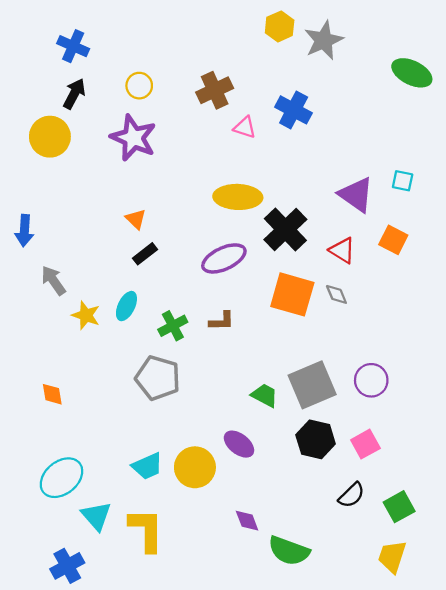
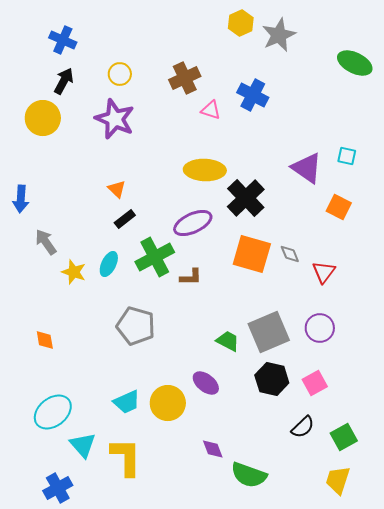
red triangle: (342, 250) -> (324, 272), moved, turned 35
green cross: (173, 326) -> (155, 257), moved, size x1.5

